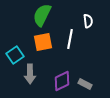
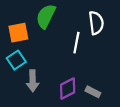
white semicircle: (88, 21) -> (96, 23), size x1.5
orange square: (43, 42) -> (18, 33), moved

